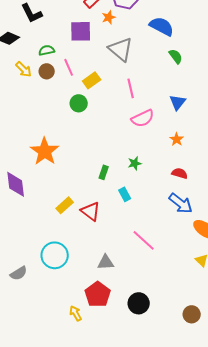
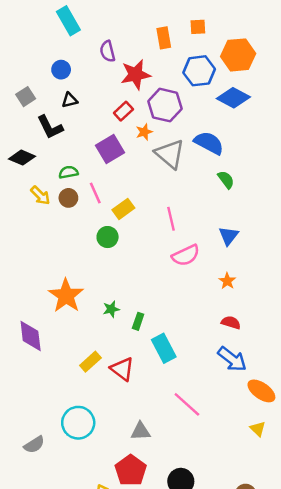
purple square: (81, 31) -> (110, 149), turned -30
gray triangle: (121, 49) -> (170, 154), moved
green star: (135, 163) -> (111, 309), moved
cyan rectangle: (125, 194) -> (164, 348), size x1.6

